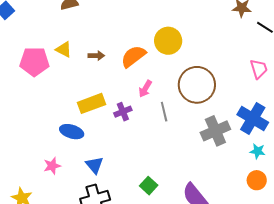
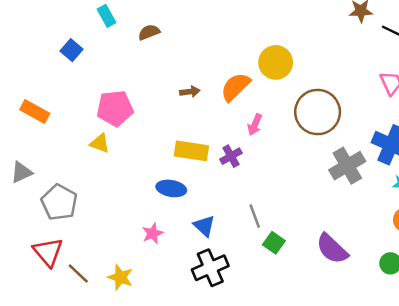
yellow triangle: (64, 49) -> (100, 143), moved
yellow rectangle: (92, 103) -> (191, 151), turned 36
gray line: (164, 112) -> (255, 216), moved

